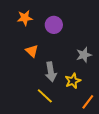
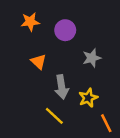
gray star: (84, 55) -> (92, 58), moved
orange line: (88, 102) -> (106, 123), turned -63

